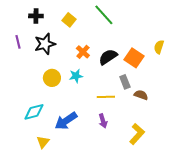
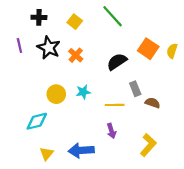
black star: (45, 44) -> (49, 48), turned -30
orange cross: (83, 52) -> (76, 55), moved
orange square: (134, 58) -> (148, 49), moved
cyan star: (76, 76) -> (83, 92), moved
yellow circle: (52, 78) -> (56, 94), moved
blue arrow: (66, 121) -> (81, 150), moved, turned 30

